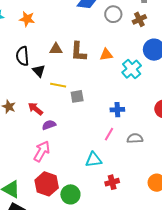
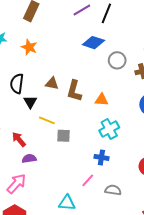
cyan cross: (132, 69) -> (109, 129), moved

